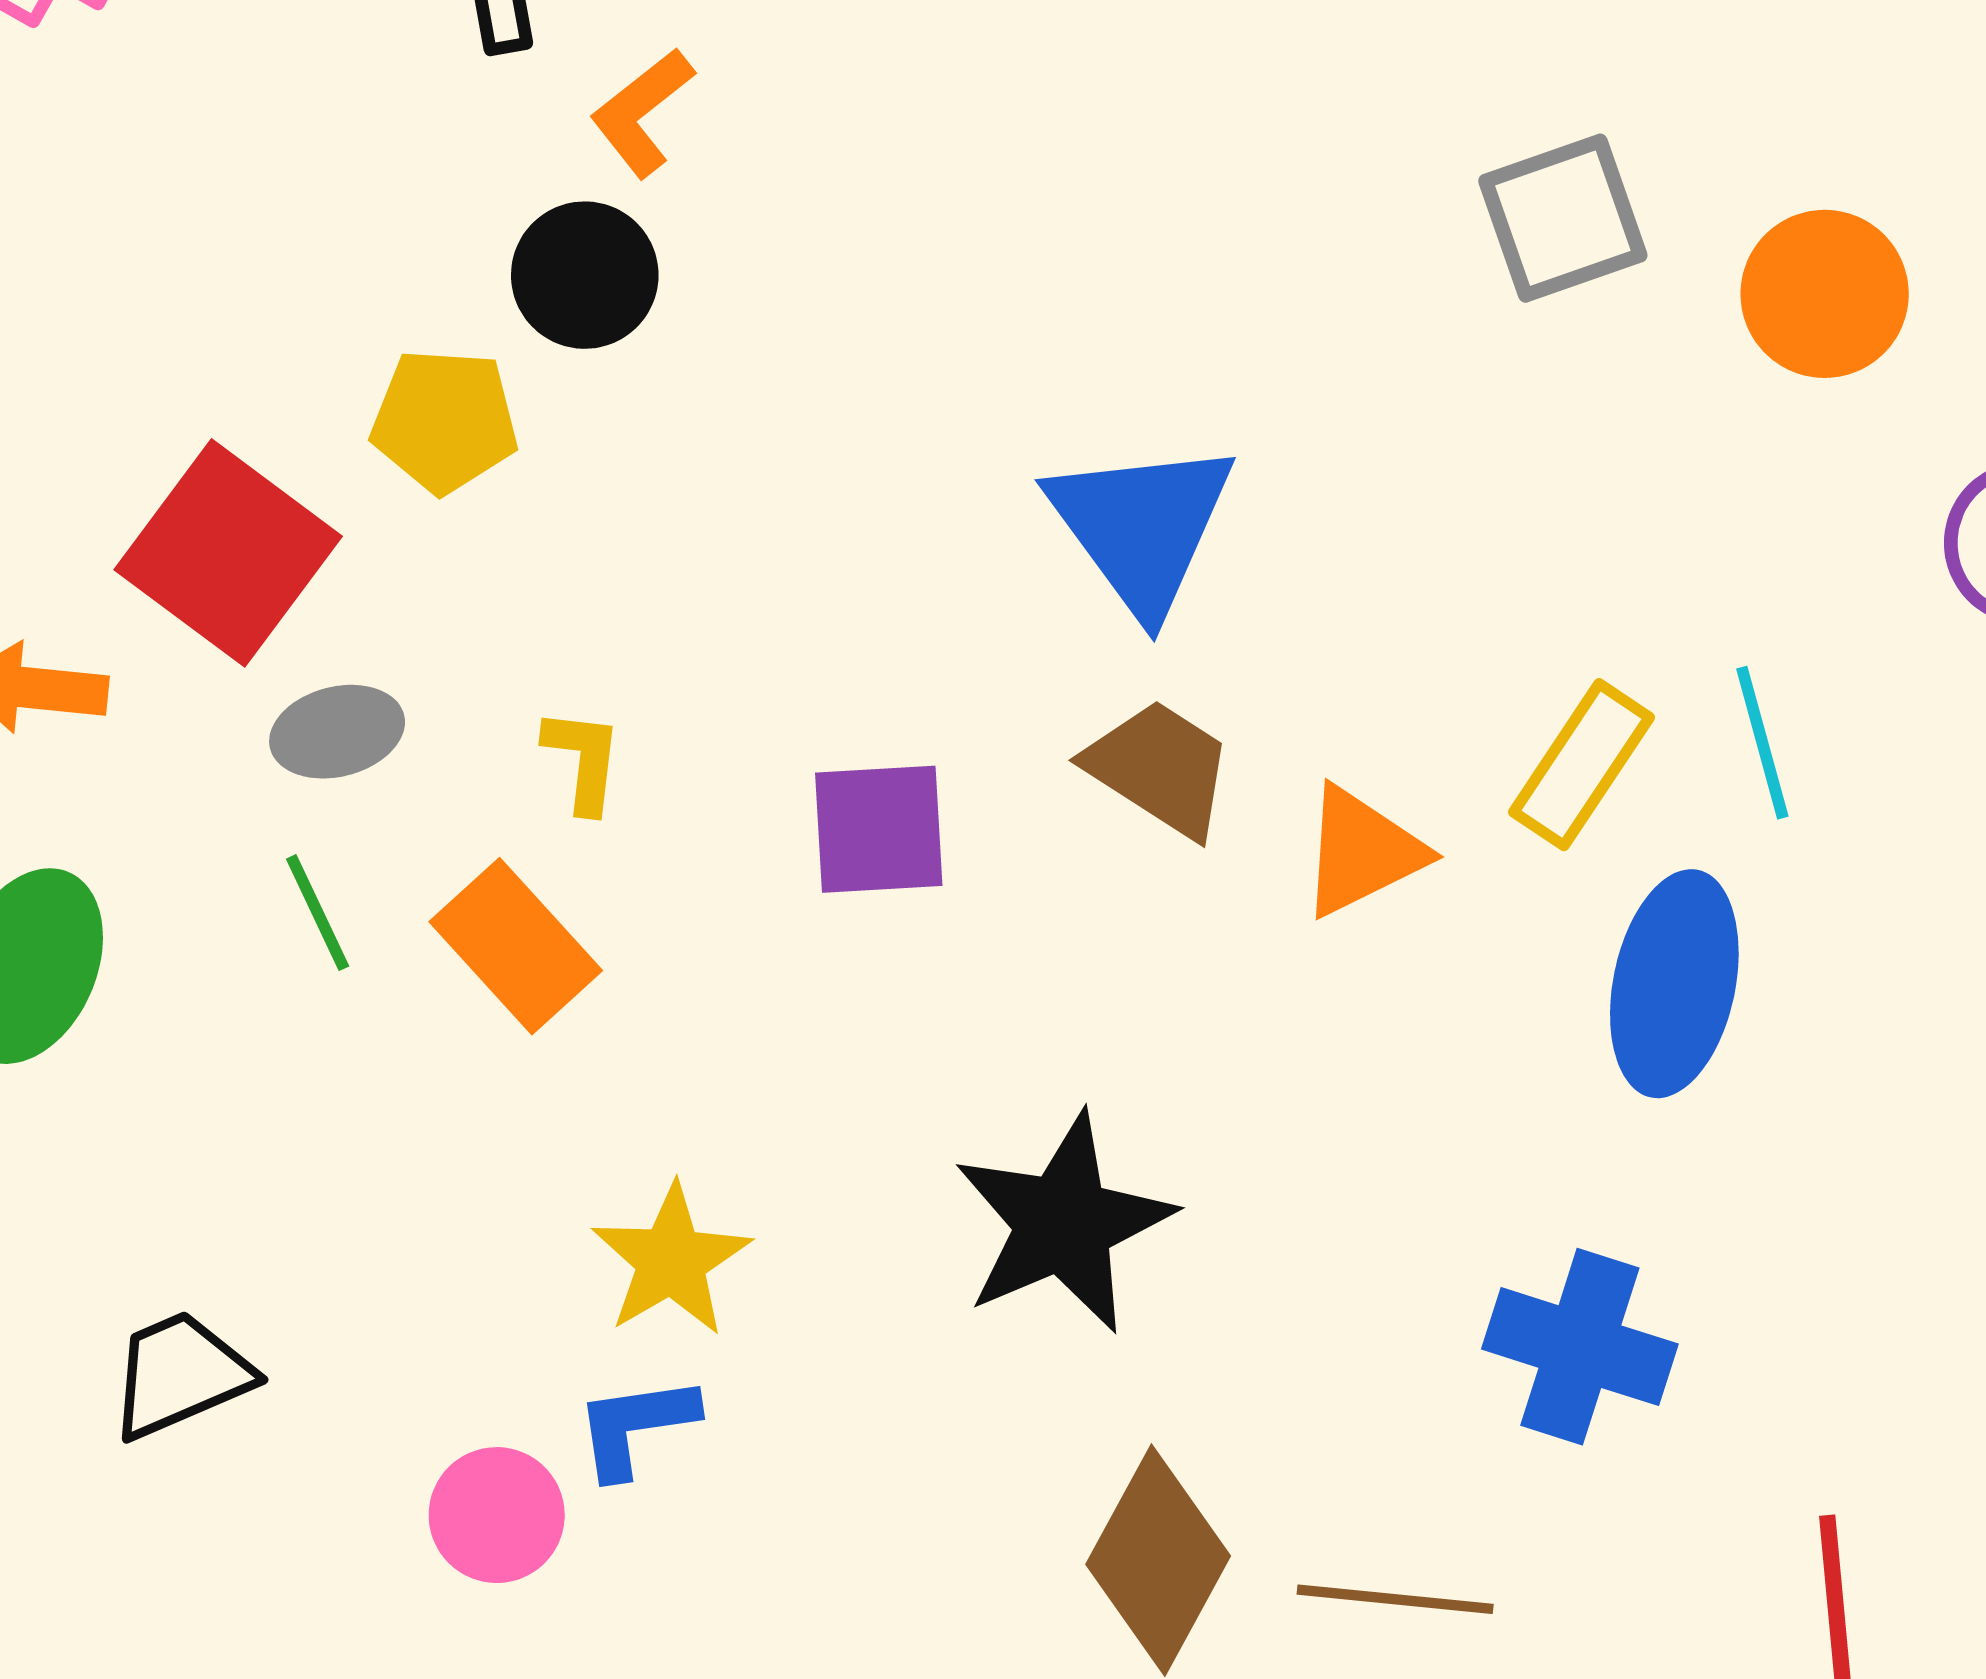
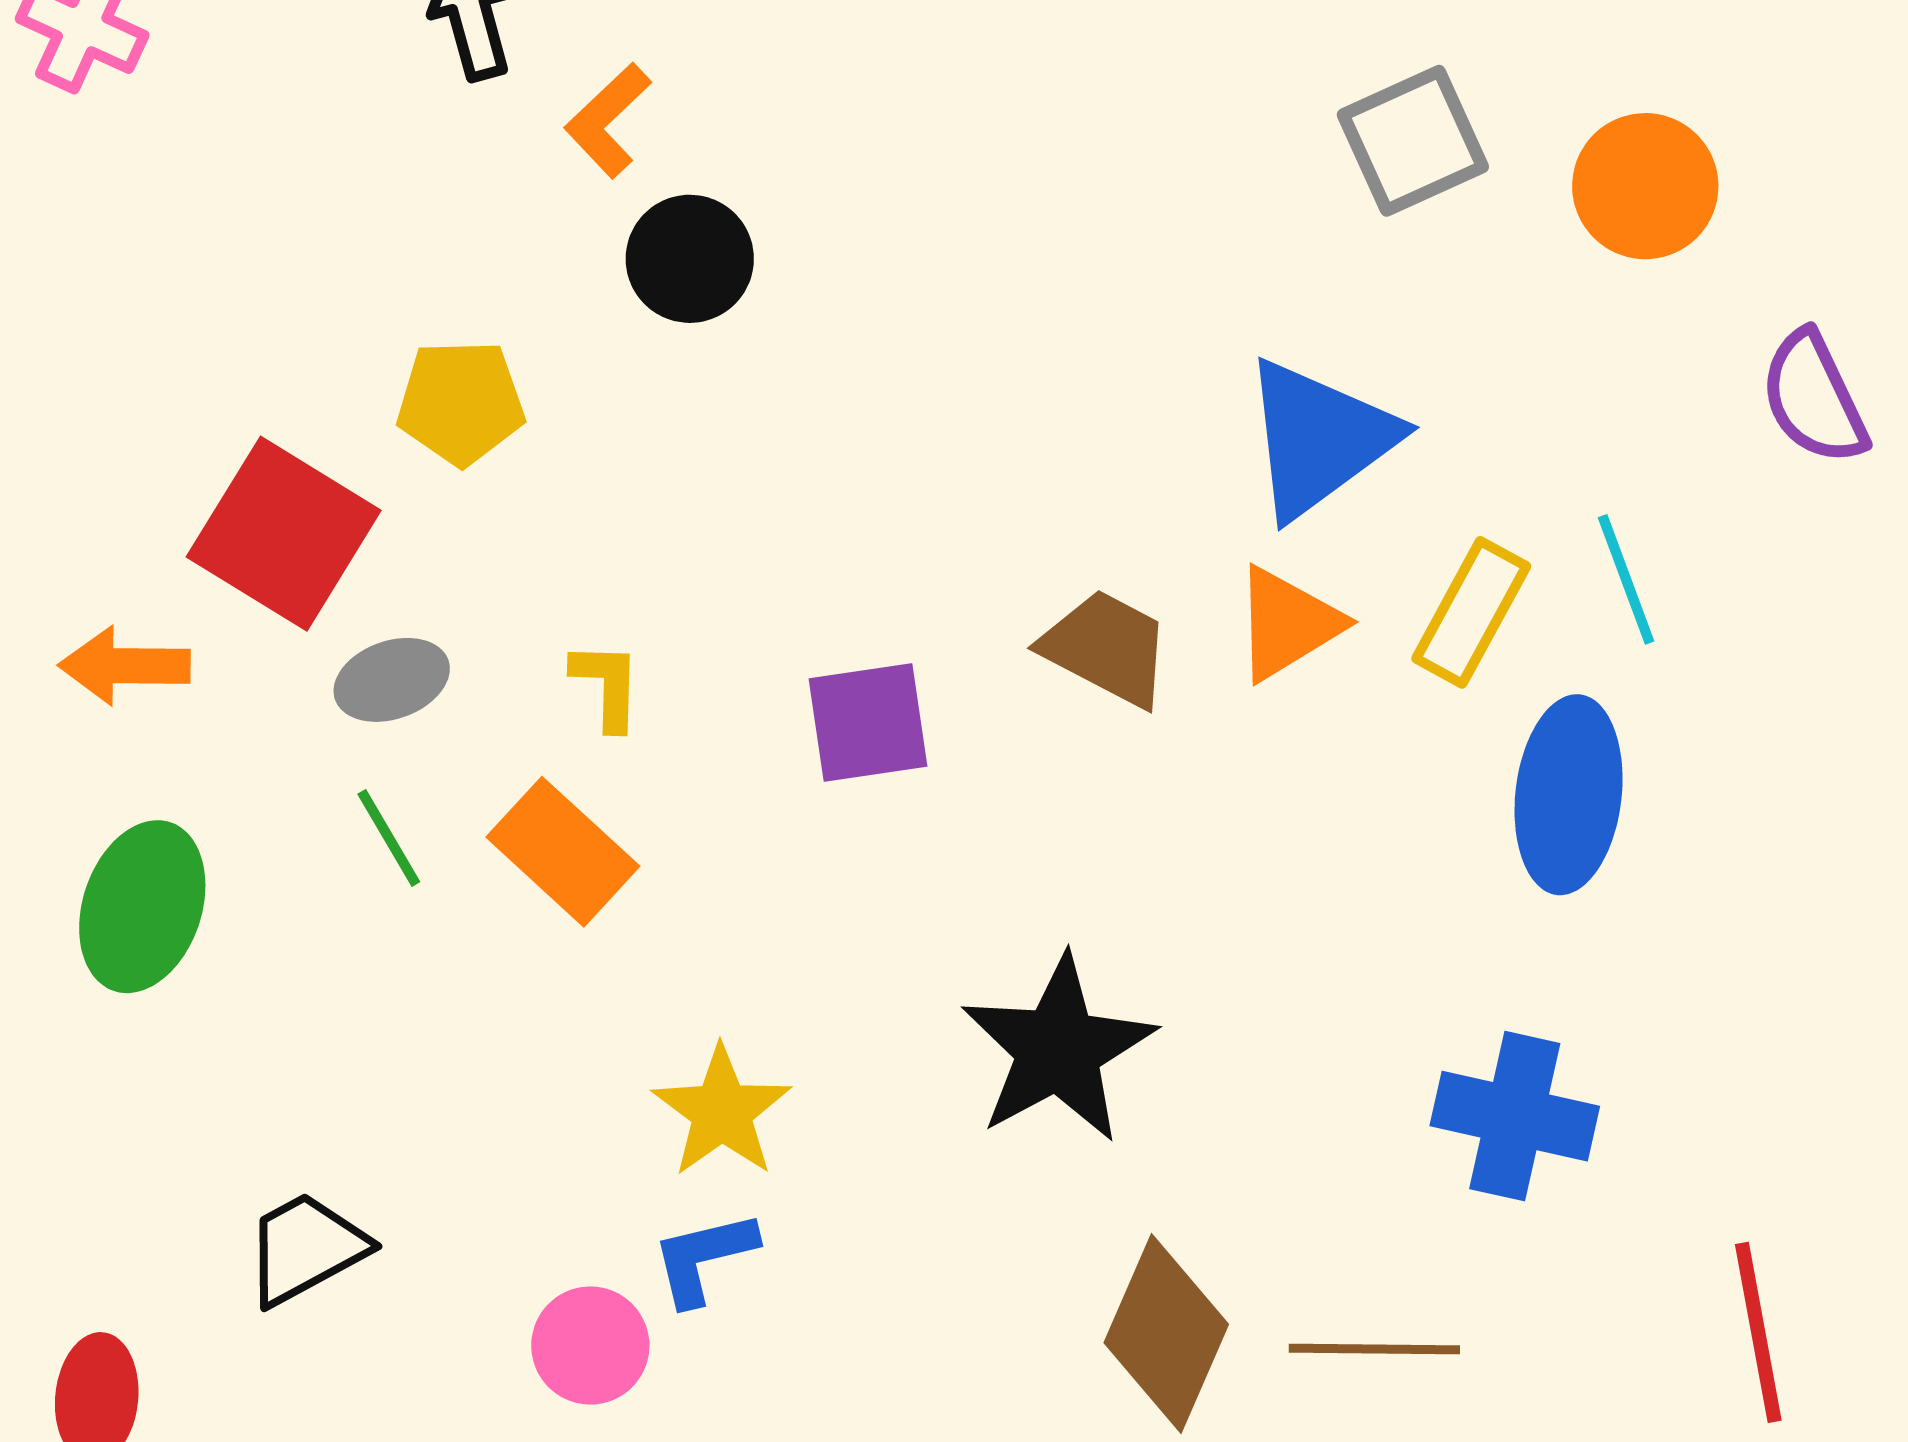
black circle: (585, 275) -> (690, 259), moved
blue triangle: (1141, 526) -> (1319, 438), moved, turned 35
orange triangle: (1362, 852) -> (1287, 624), moved

